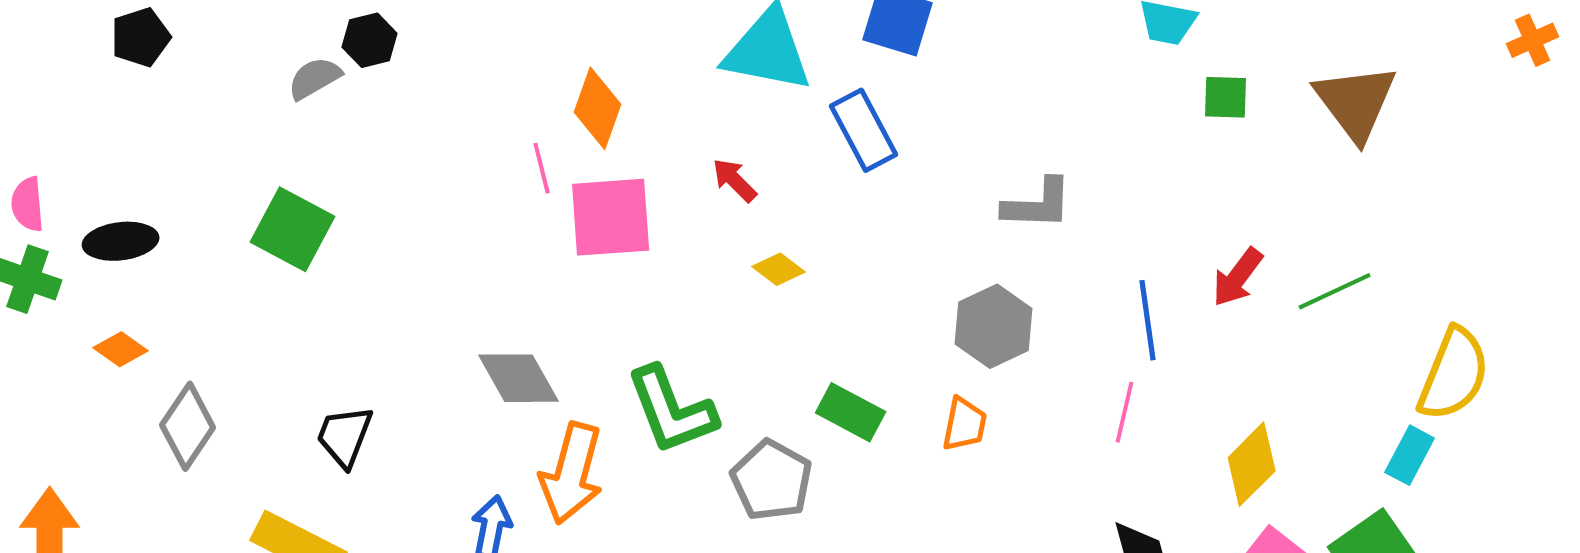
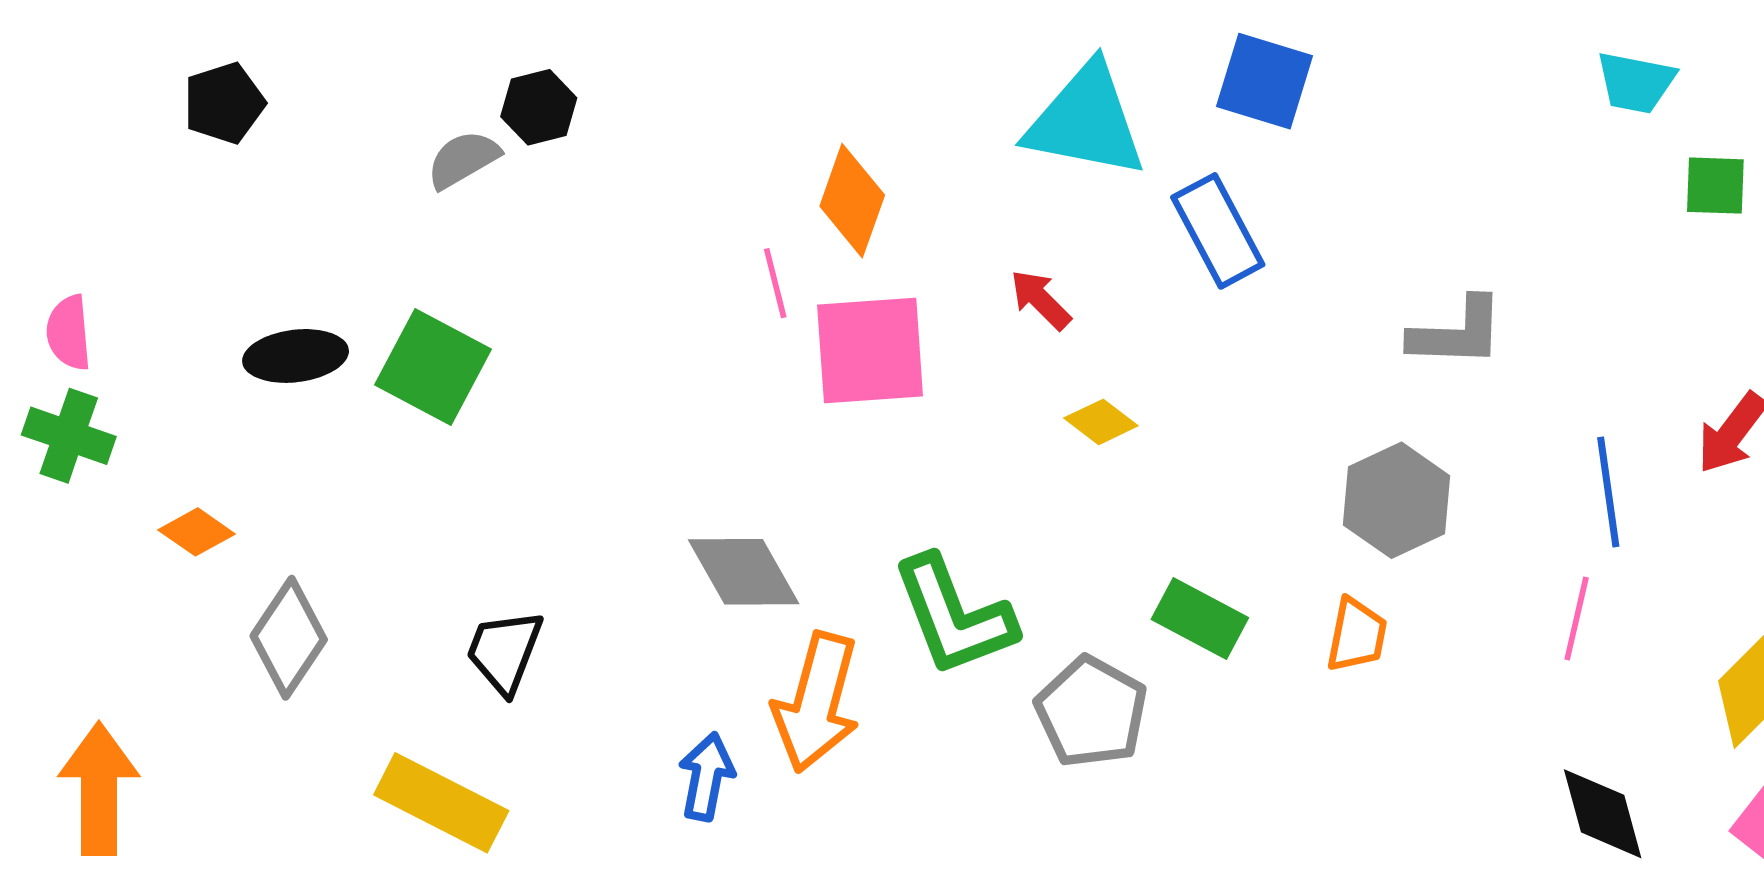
black ellipse: (121, 241) -> (296, 356), moved

